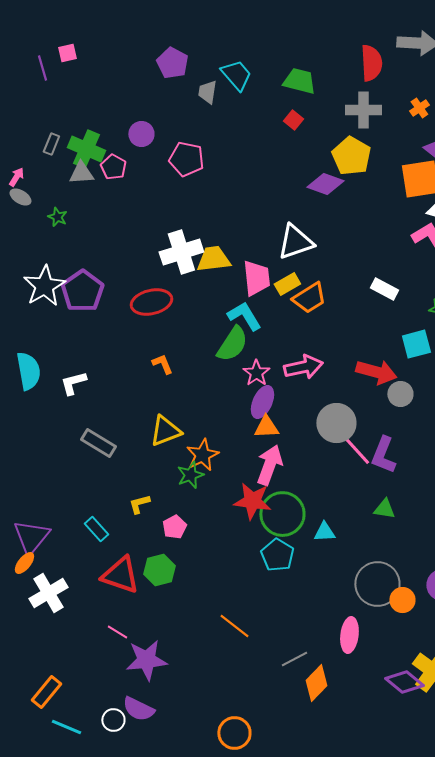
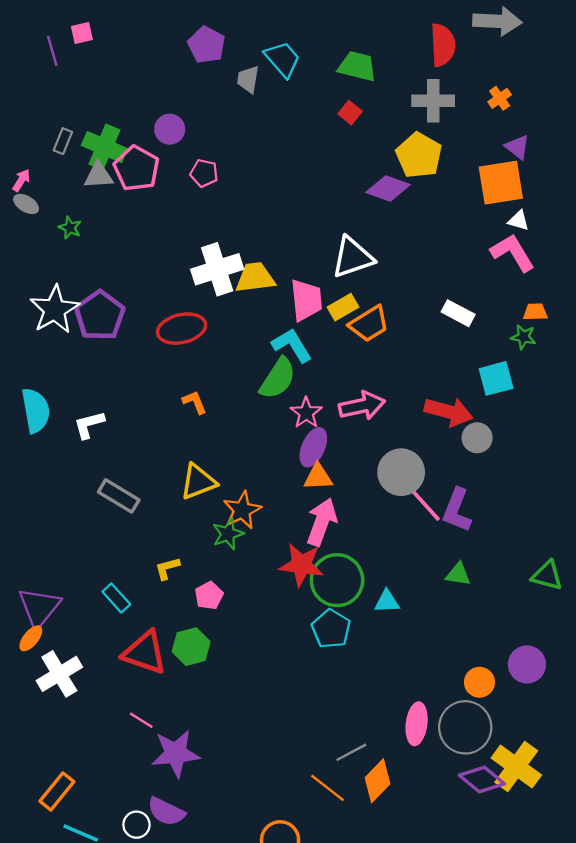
pink pentagon: (186, 159) -> (204, 173), moved, size x0.7
pink pentagon: (113, 167) -> (136, 168), size x1.5
gray circle: (377, 584) -> (465, 727), moved
orange line: (234, 626) -> (328, 788), moved

